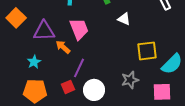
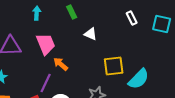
orange arrow: (63, 47) -> (61, 64), moved

